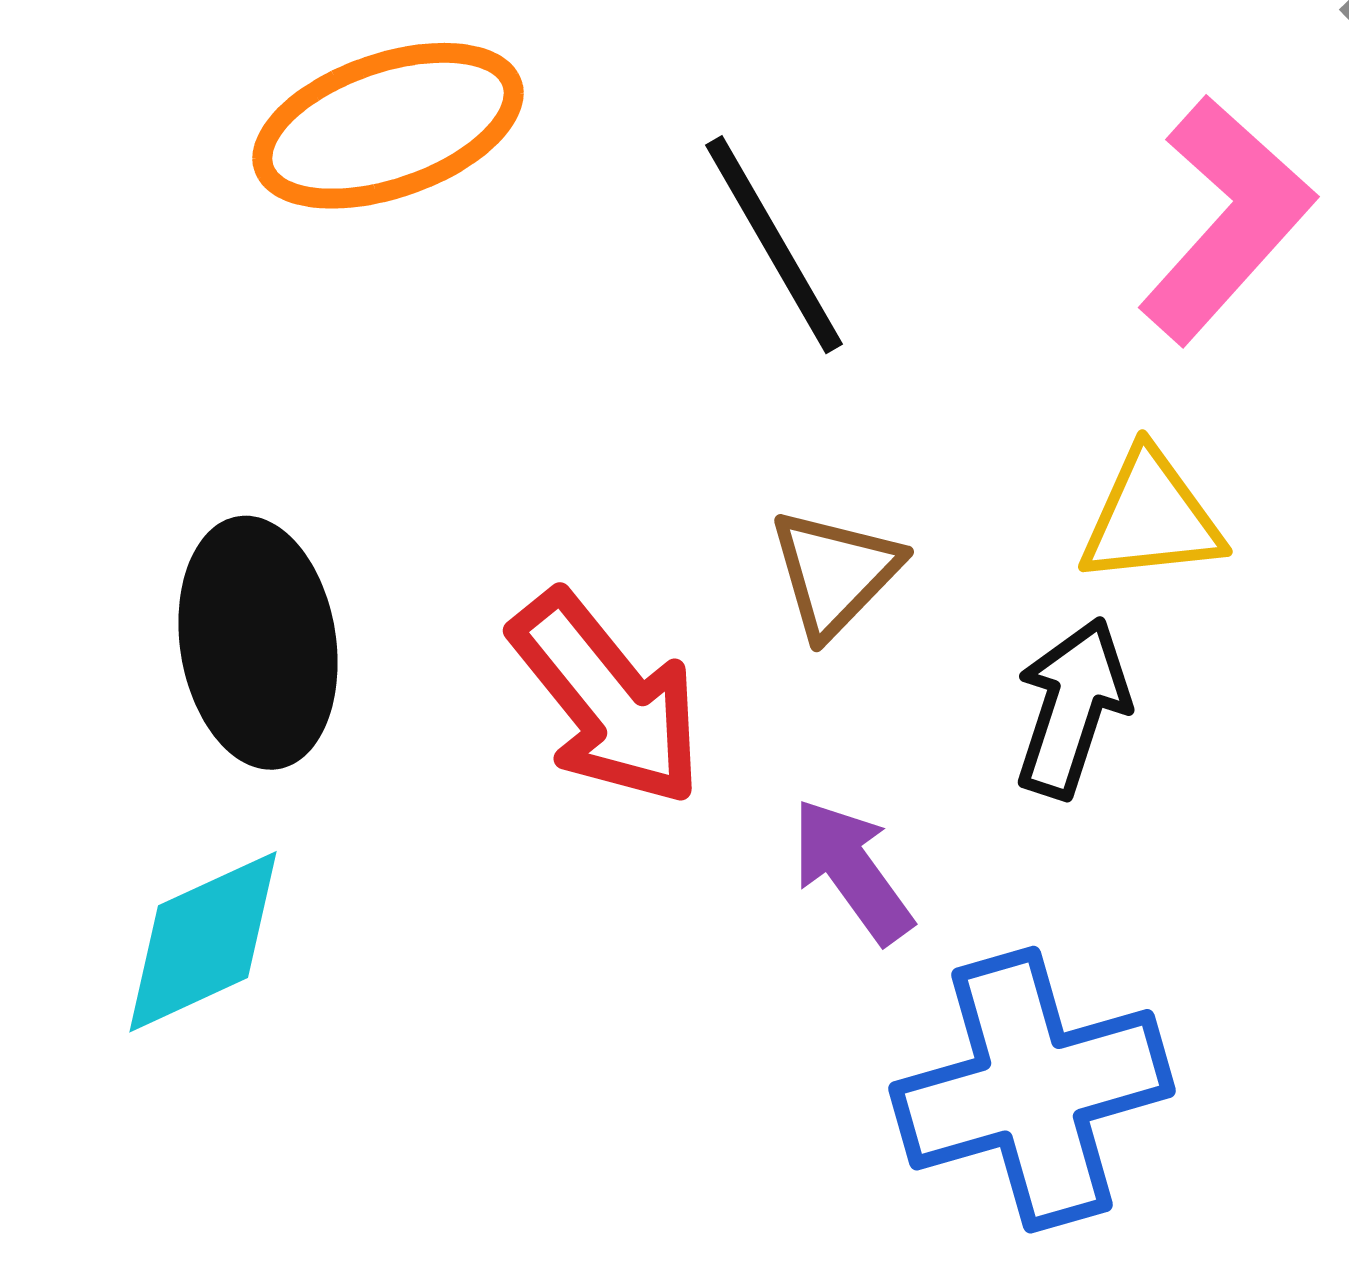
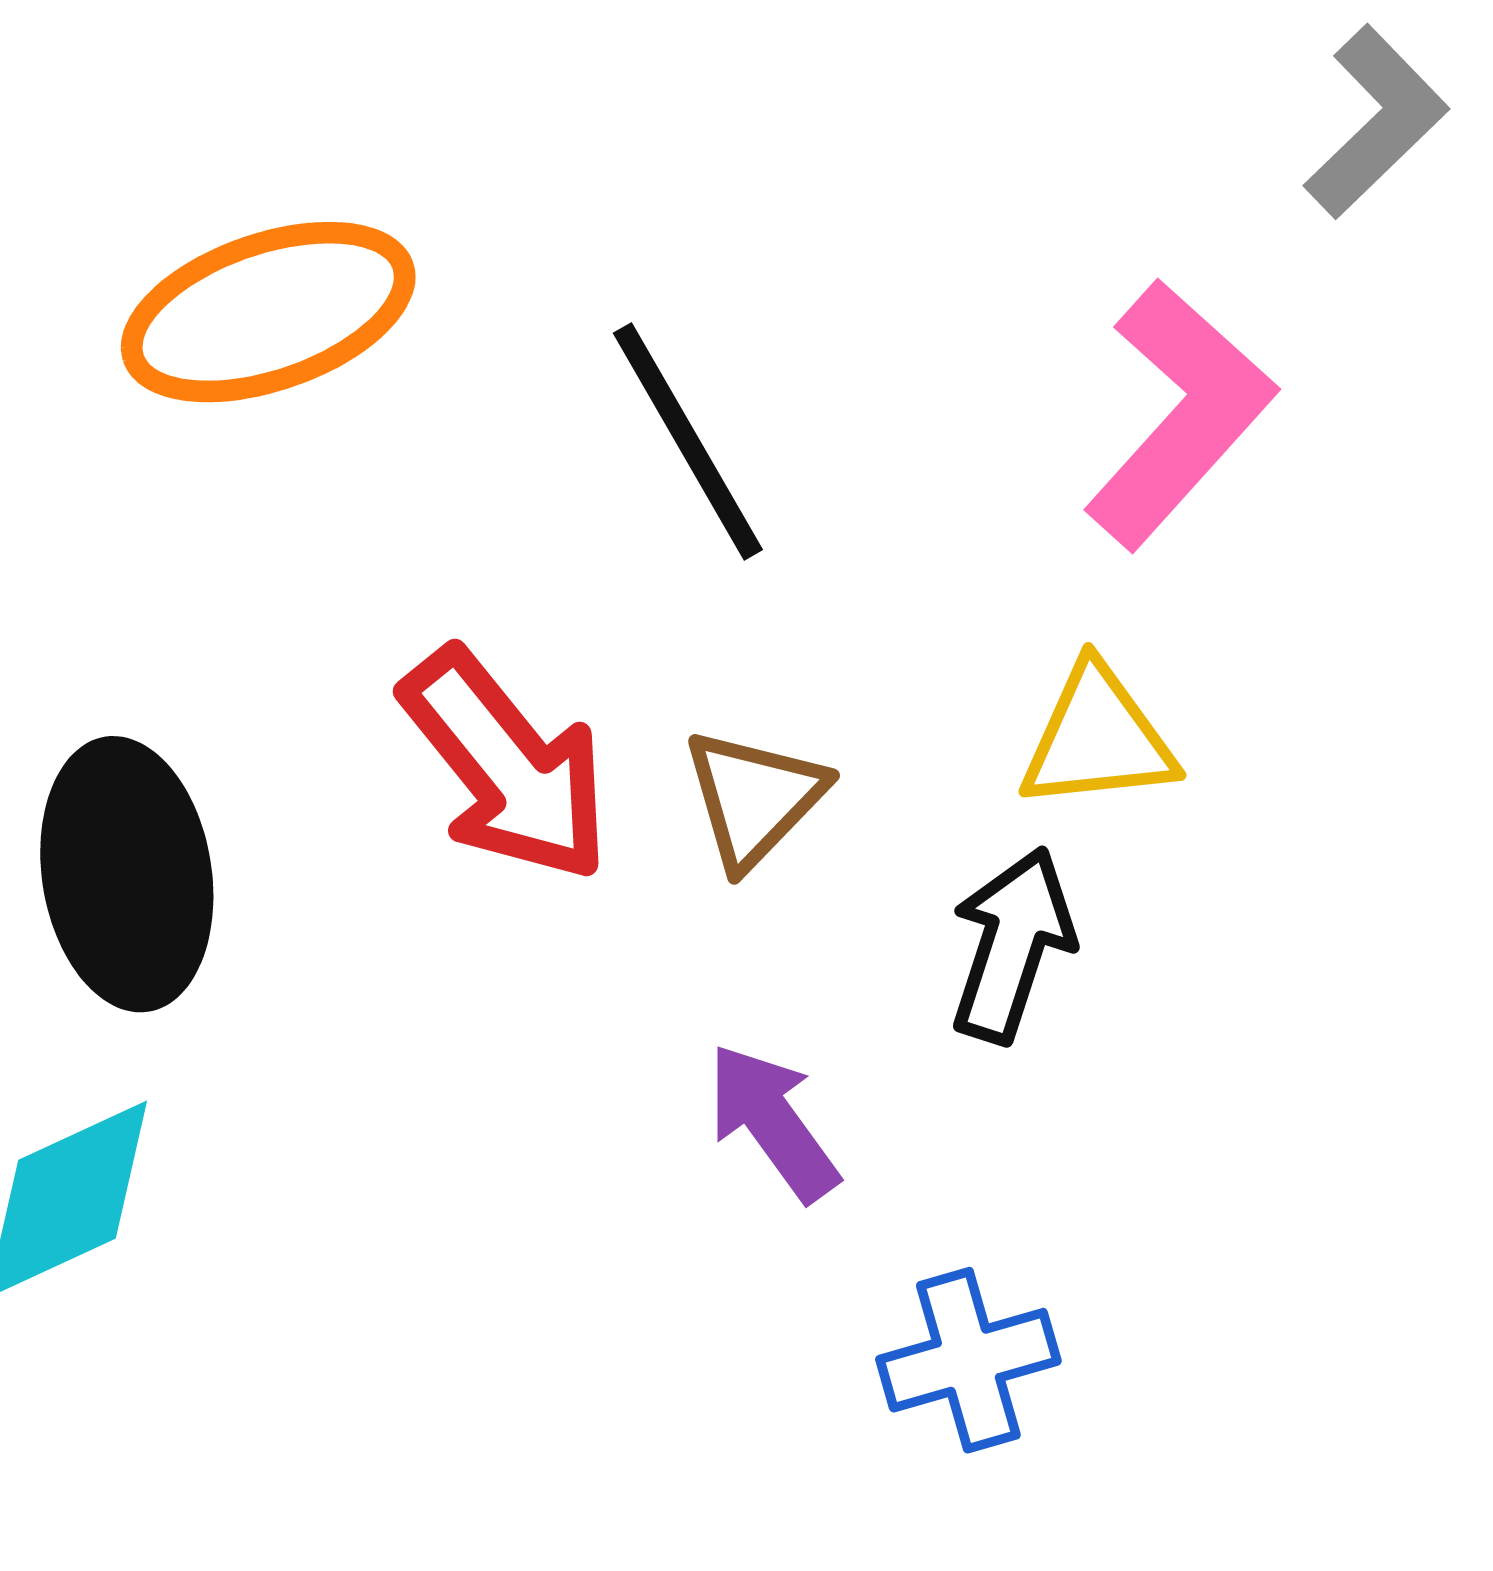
red arrow: (607, 699) -> (506, 765), moved
blue cross: (1032, 1090) -> (968, 1360), size x0.6

